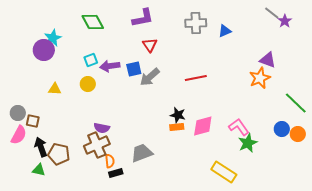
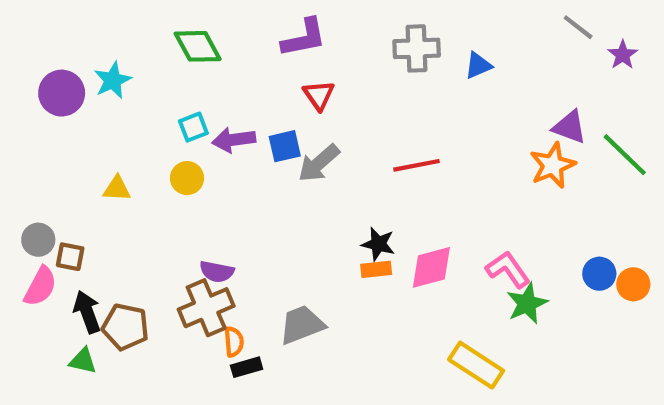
purple star: (285, 21) -> (623, 55), moved
purple circle: (44, 50) -> (62, 93), moved
green line: (296, 103) -> (625, 155), moved

